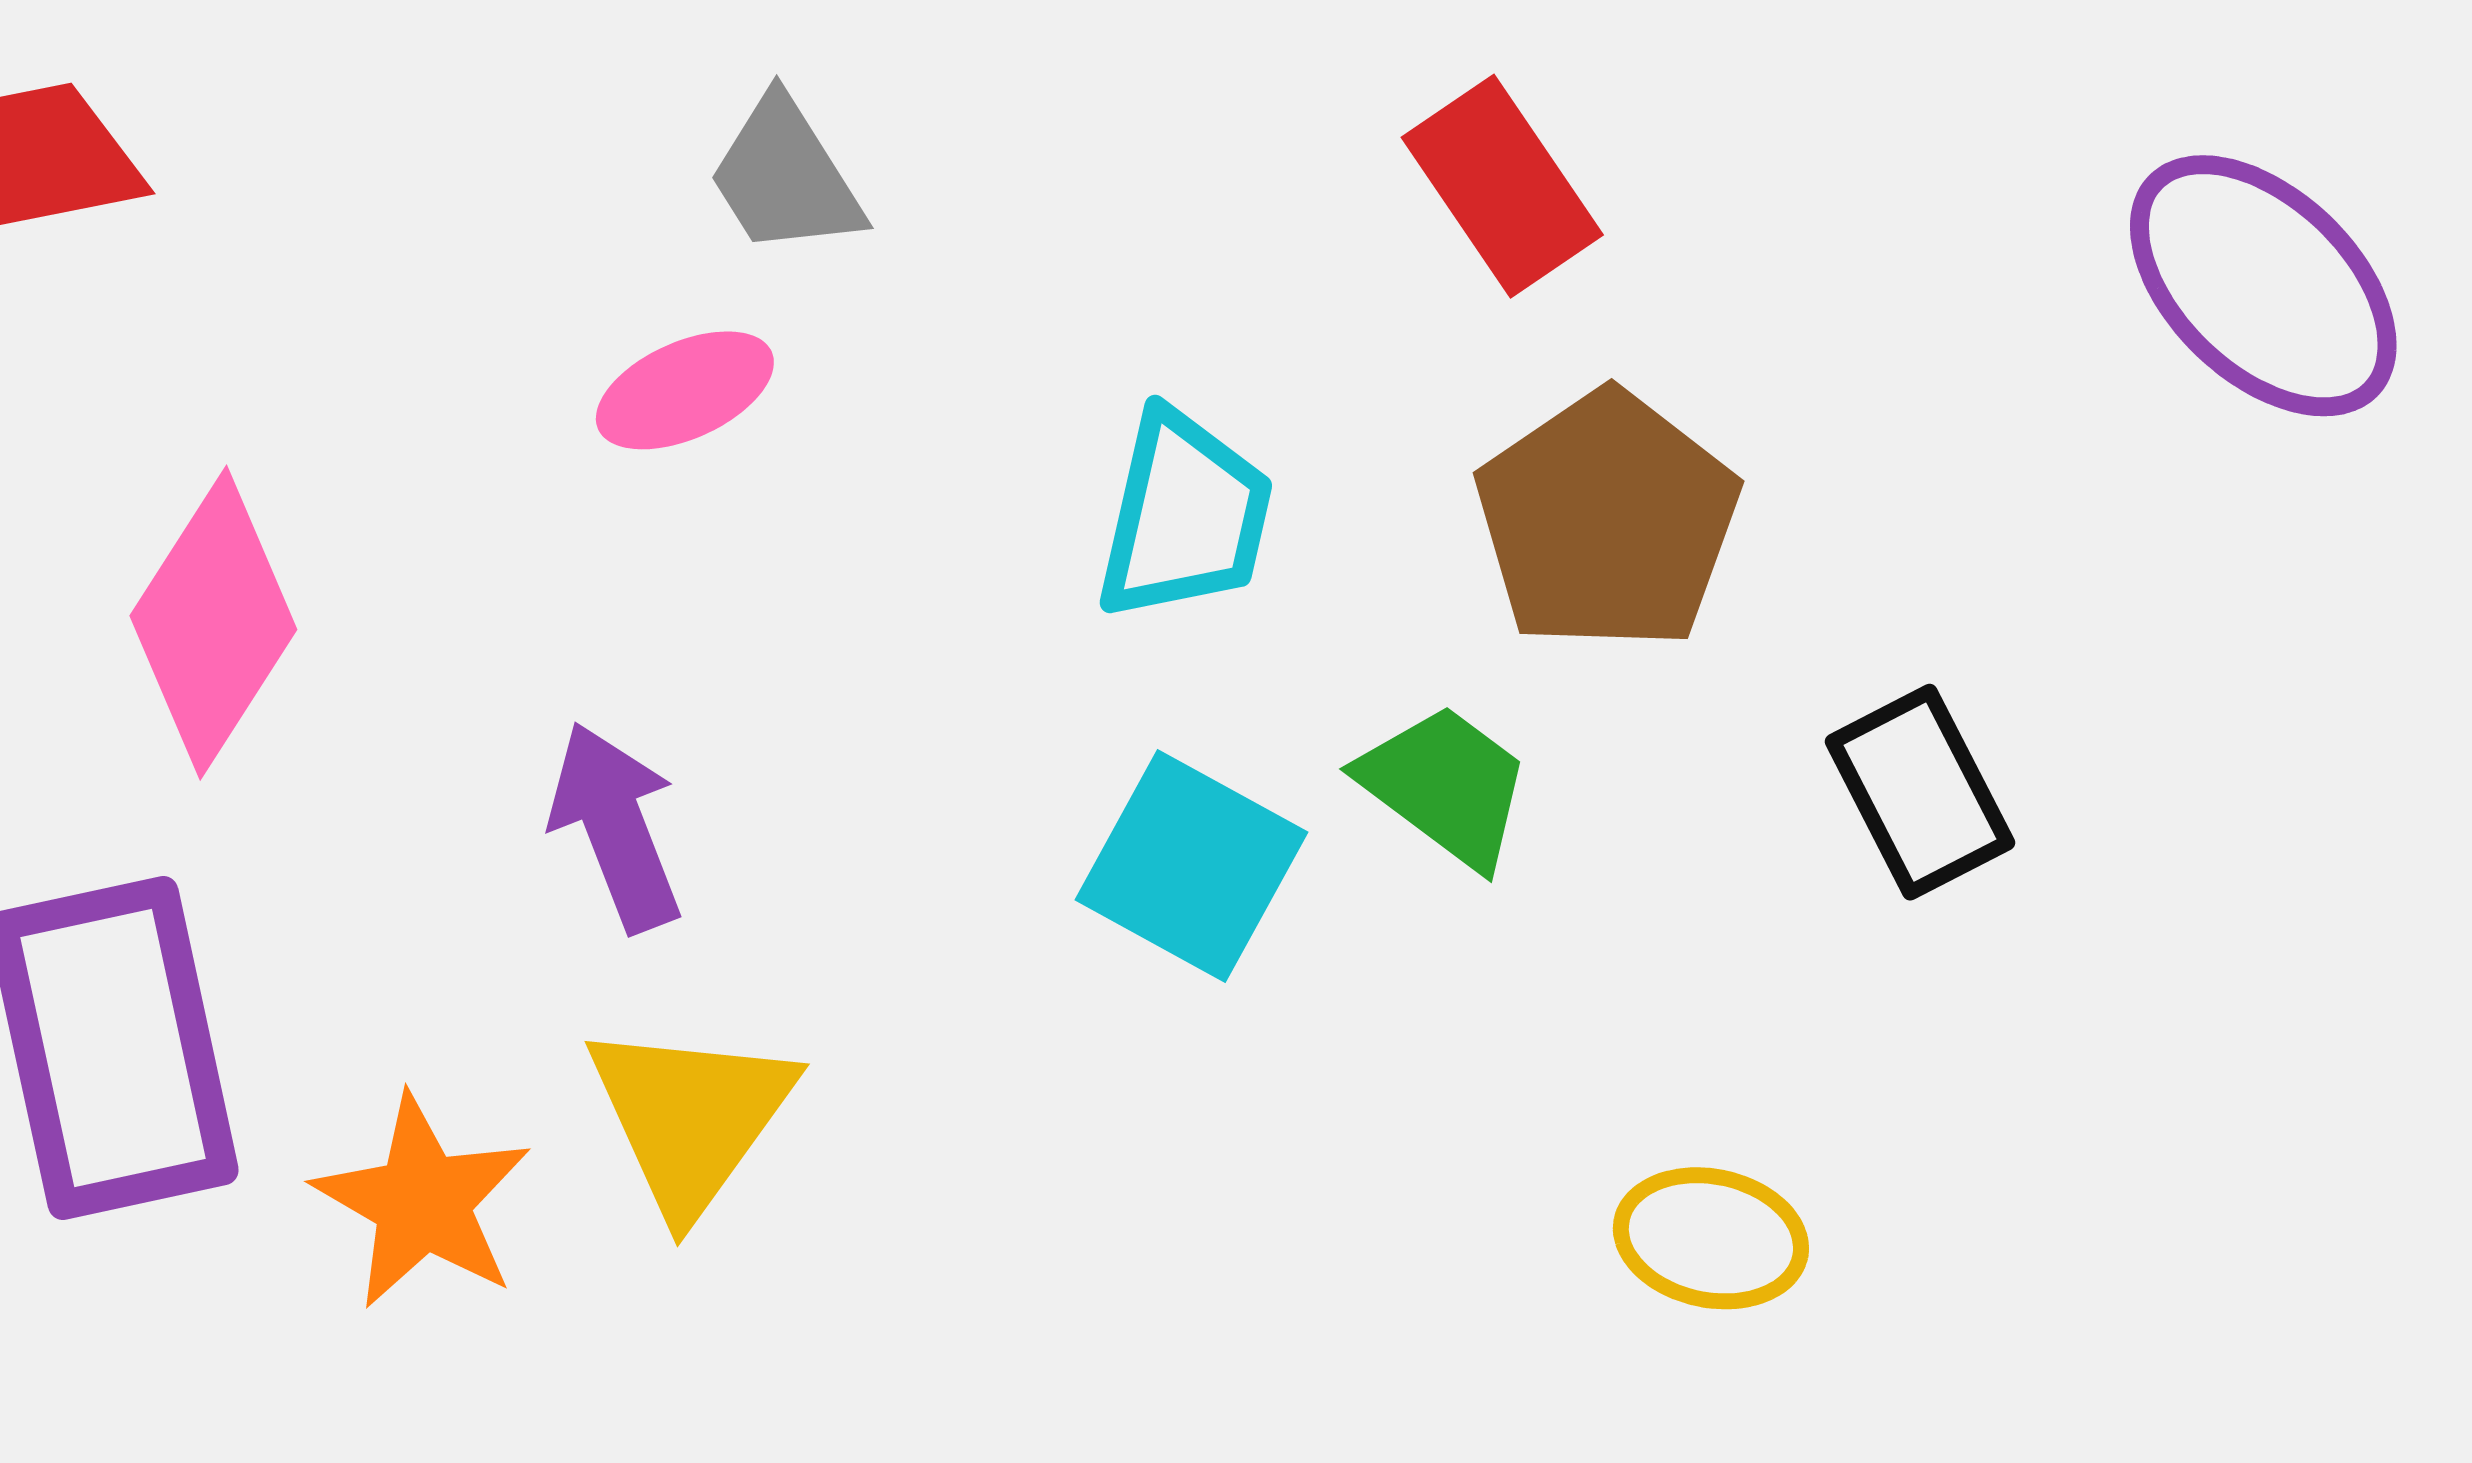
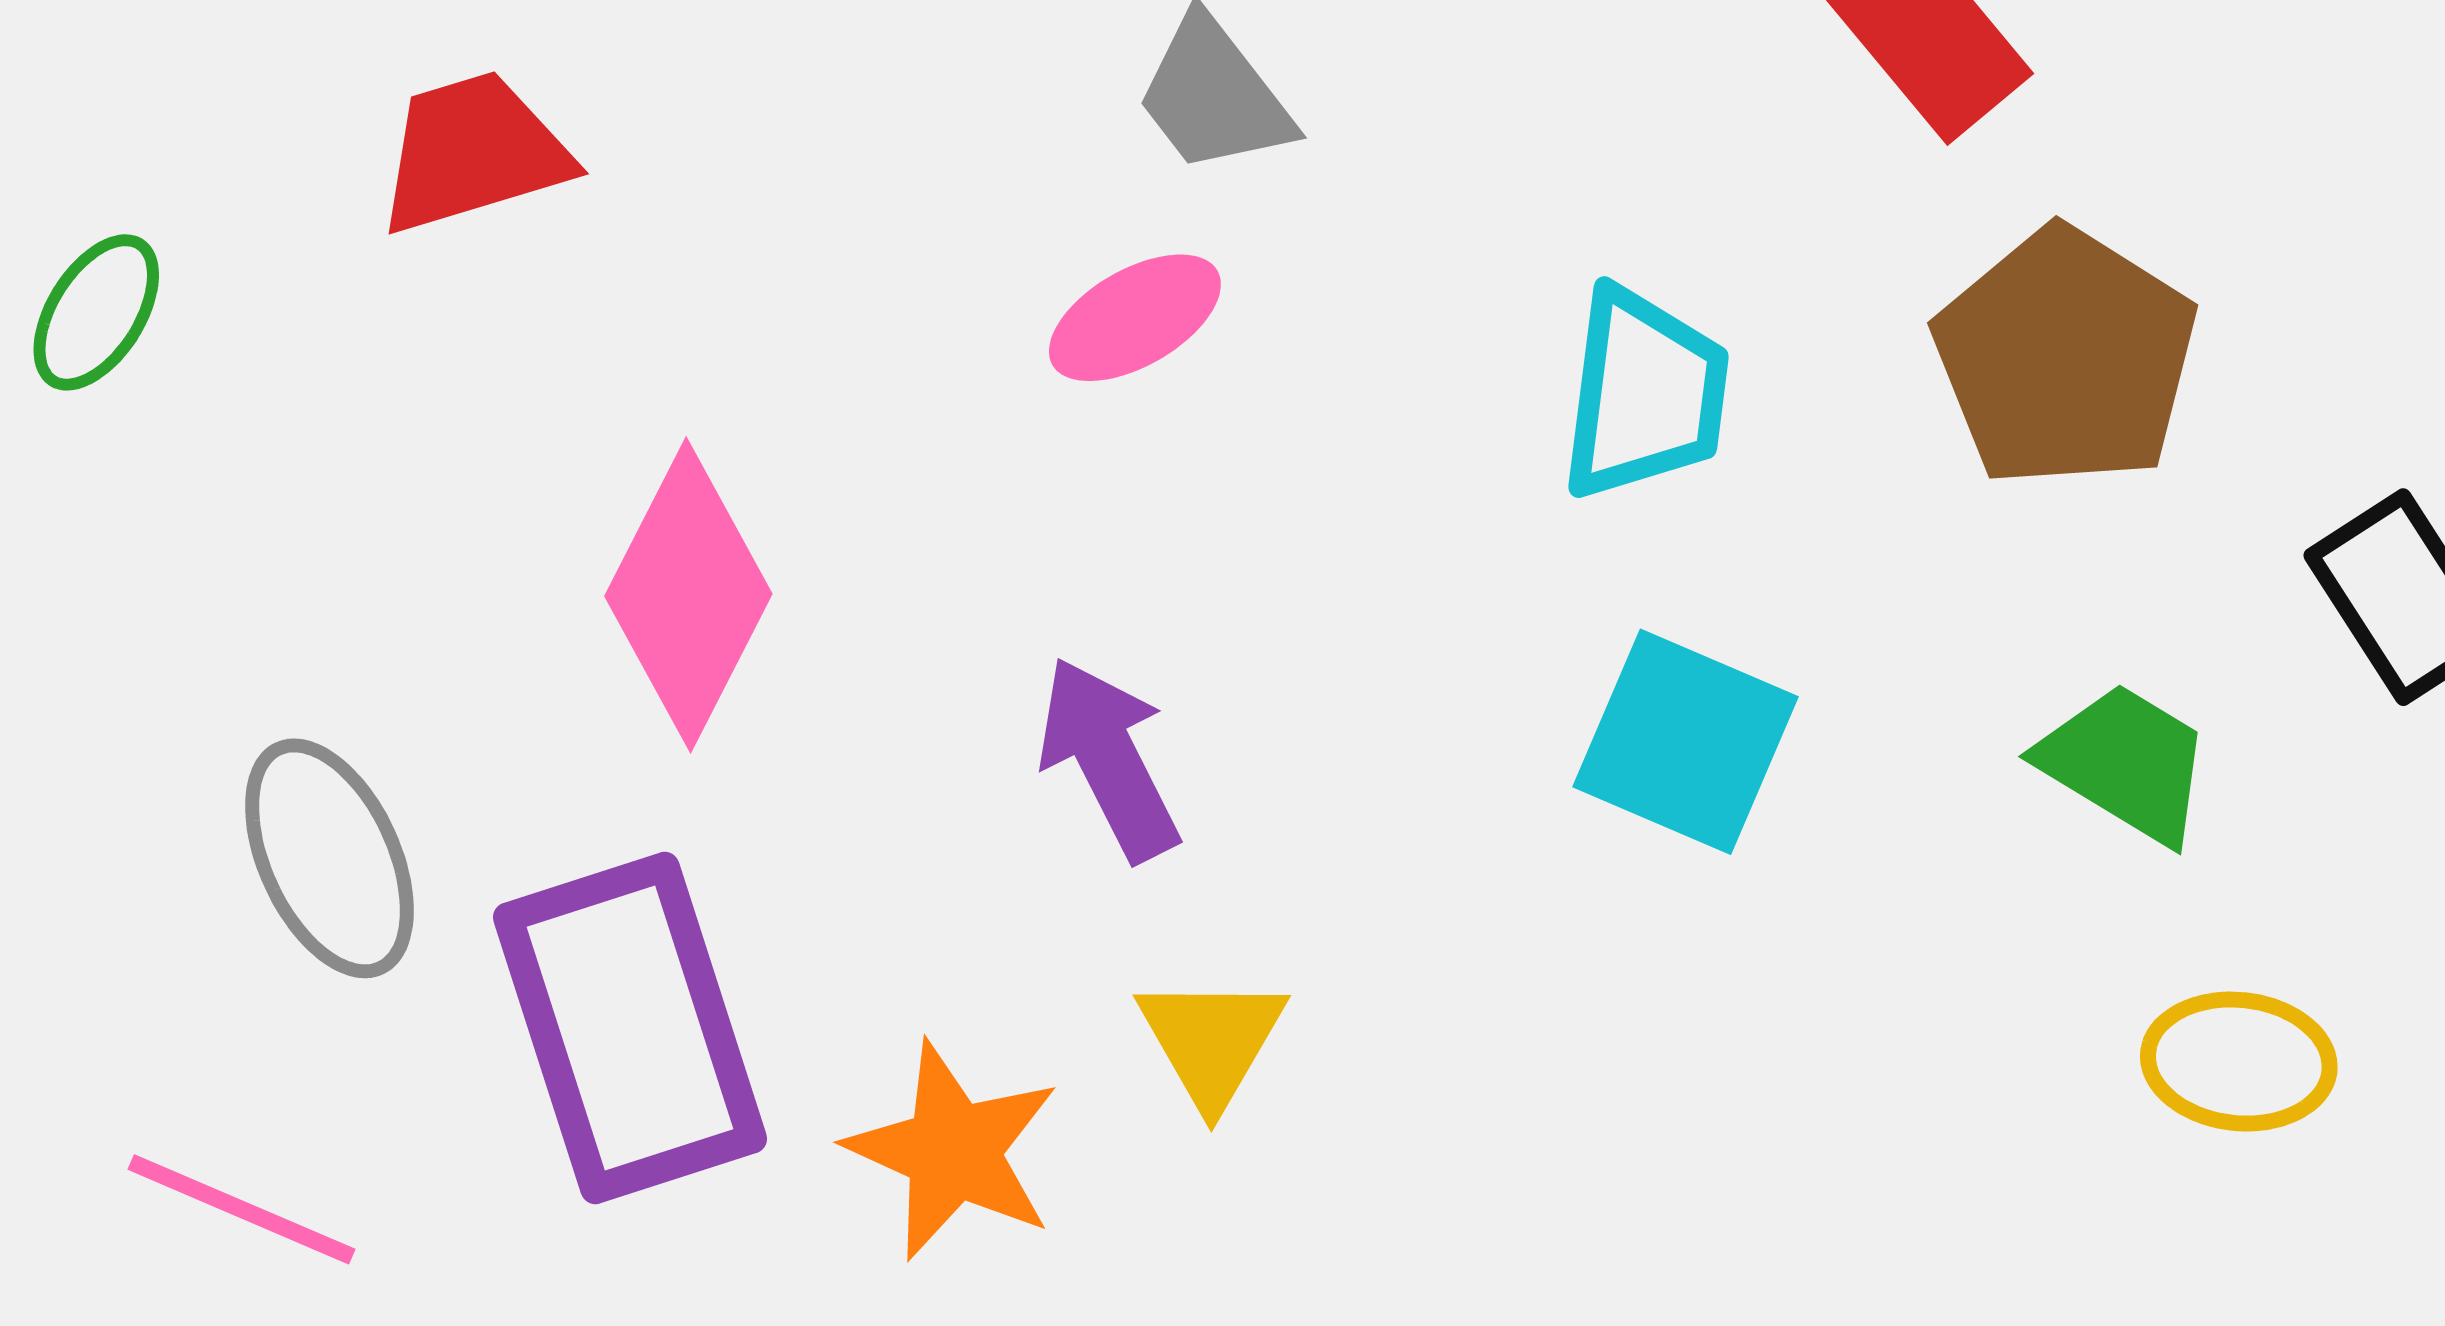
green trapezoid: (1445, 786) -> (2125, 763), moved
yellow triangle: (691, 1117) -> (1212, 1041), size x0.7

